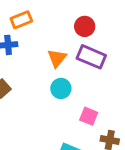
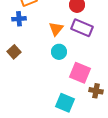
pink square: (89, 116) -> (80, 73), size x1.5

